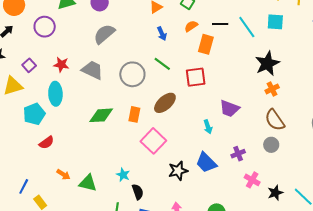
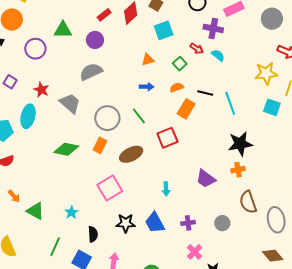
cyan square: (275, 22) -> (272, 107), moved
blue arrow: (162, 34) -> (147, 87), turned -80
purple square: (29, 65) -> (10, 82), turned -32
red square: (196, 77) -> (167, 138), turned -30
purple trapezoid: (229, 108) -> (206, 179), moved
orange rectangle: (134, 114) -> (100, 145), moved
brown semicircle: (275, 120) -> (248, 202), moved
black semicircle: (138, 192) -> (93, 234), moved

